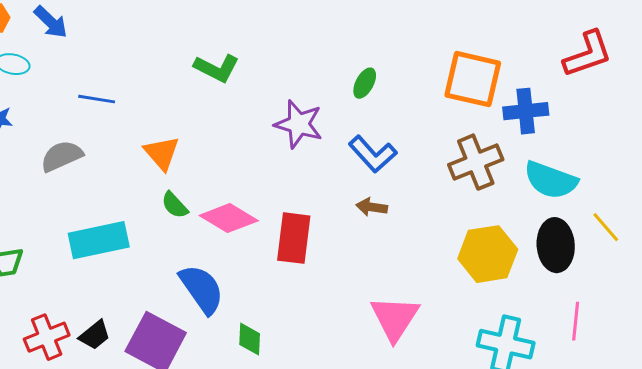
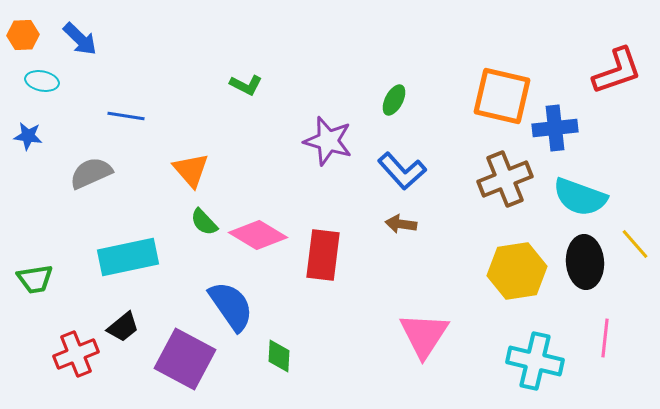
green L-shape: (217, 68) -> (246, 85), size x0.7
black trapezoid: (95, 335) -> (123, 327), moved

